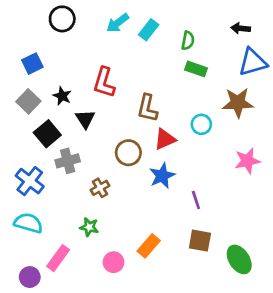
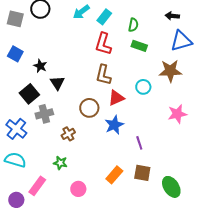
blue square: (32, 64) -> (15, 54), moved, turned -35
red L-shape: (104, 82) -> (103, 44), moved
gray square: (28, 101) -> (15, 19), moved, turned -30
orange rectangle: (149, 246) -> (114, 175), moved

